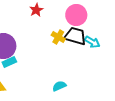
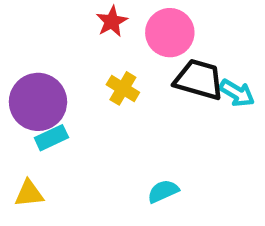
pink circle: (76, 15) -> (170, 33), moved
yellow cross: (58, 37) -> (123, 88), moved

